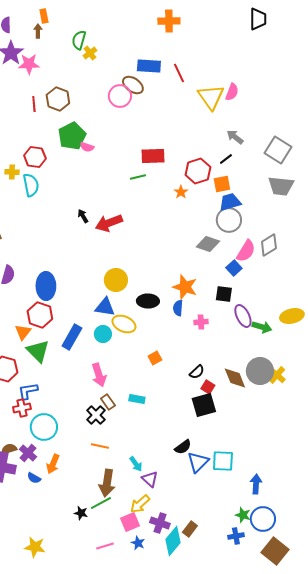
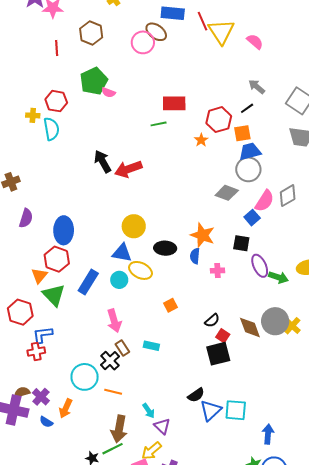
pink semicircle: (232, 92) -> (255, 42), turned -72
yellow triangle: (211, 97) -> (221, 32), moved
brown hexagon: (58, 99) -> (91, 33), moved
black arrow: (83, 216) -> (103, 161), size x1.6
cyan circle: (44, 427) -> (85, 377), moved

